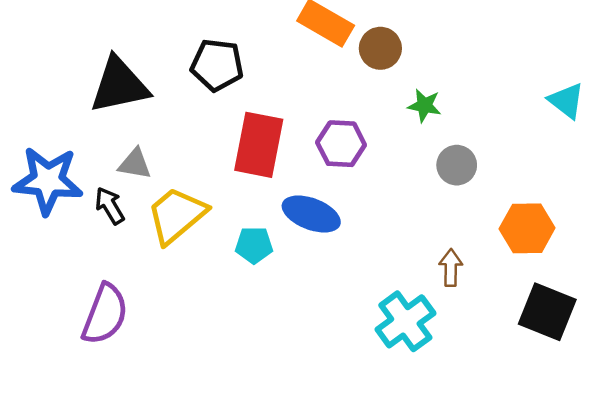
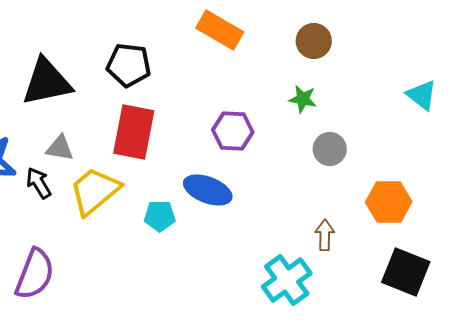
brown circle: (380, 48) -> (314, 41), moved
red rectangle: (259, 145) -> (134, 132), moved

